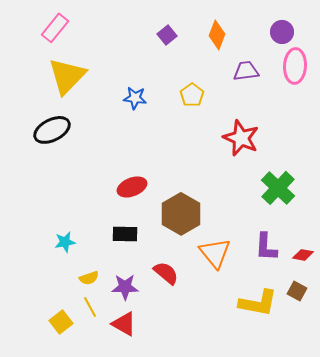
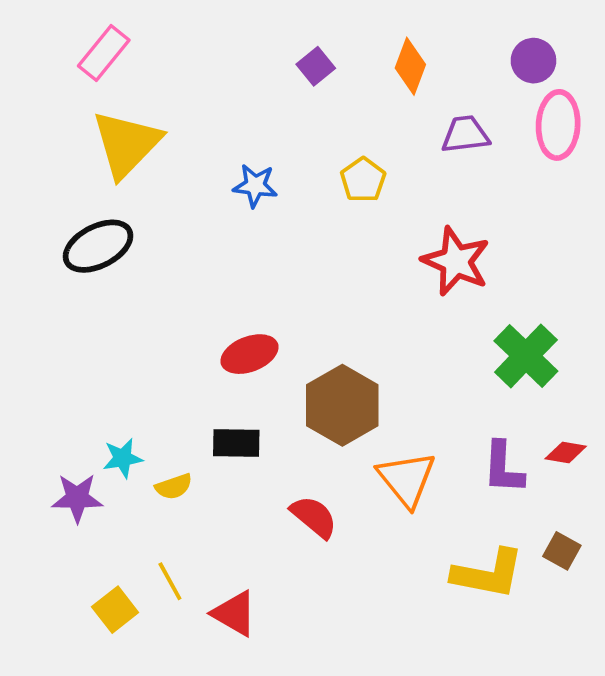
red diamond: (303, 255) -> (566, 453), moved
yellow semicircle: (89, 278) -> (174, 487), moved
purple star: (125, 287) -> (77, 498), moved

